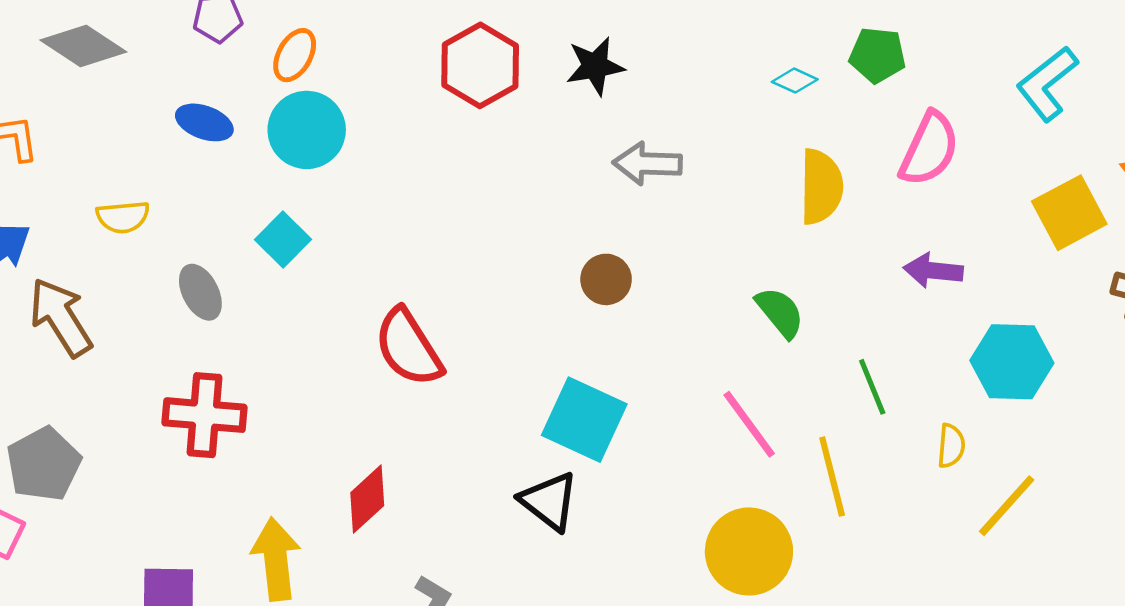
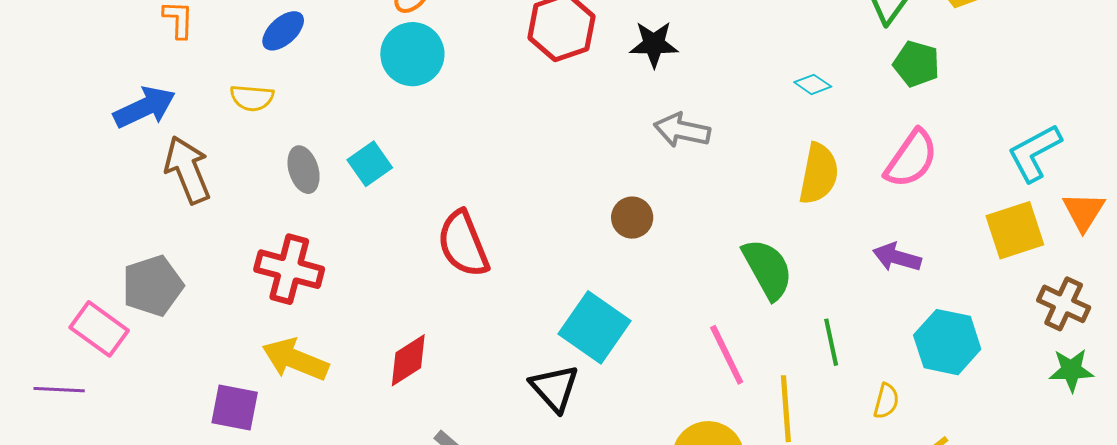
green pentagon: (877, 55) -> (916, 64), moved
cyan L-shape: (1047, 84) -> (1035, 153), moved
blue ellipse: (204, 122) -> (283, 31), moved, turned -72
cyan square: (283, 240) -> (370, 164), moved
green semicircle: (780, 312) -> (768, 269), size x1.4
yellow arrow: (276, 559) -> (295, 359), moved, turned -72

